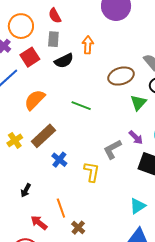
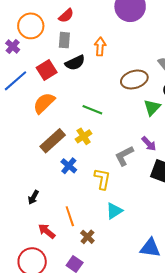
red semicircle: (55, 16) -> (66, 16), turned -105
red square: (30, 57) -> (47, 70), moved
yellow cross: (15, 140) -> (84, 136), moved
cyan triangle: (138, 206) -> (114, 211), moved

